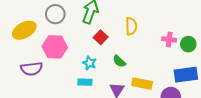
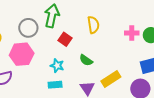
gray circle: (55, 14) -> (28, 28), moved
yellow rectangle: (142, 84) -> (111, 79), turned -36

